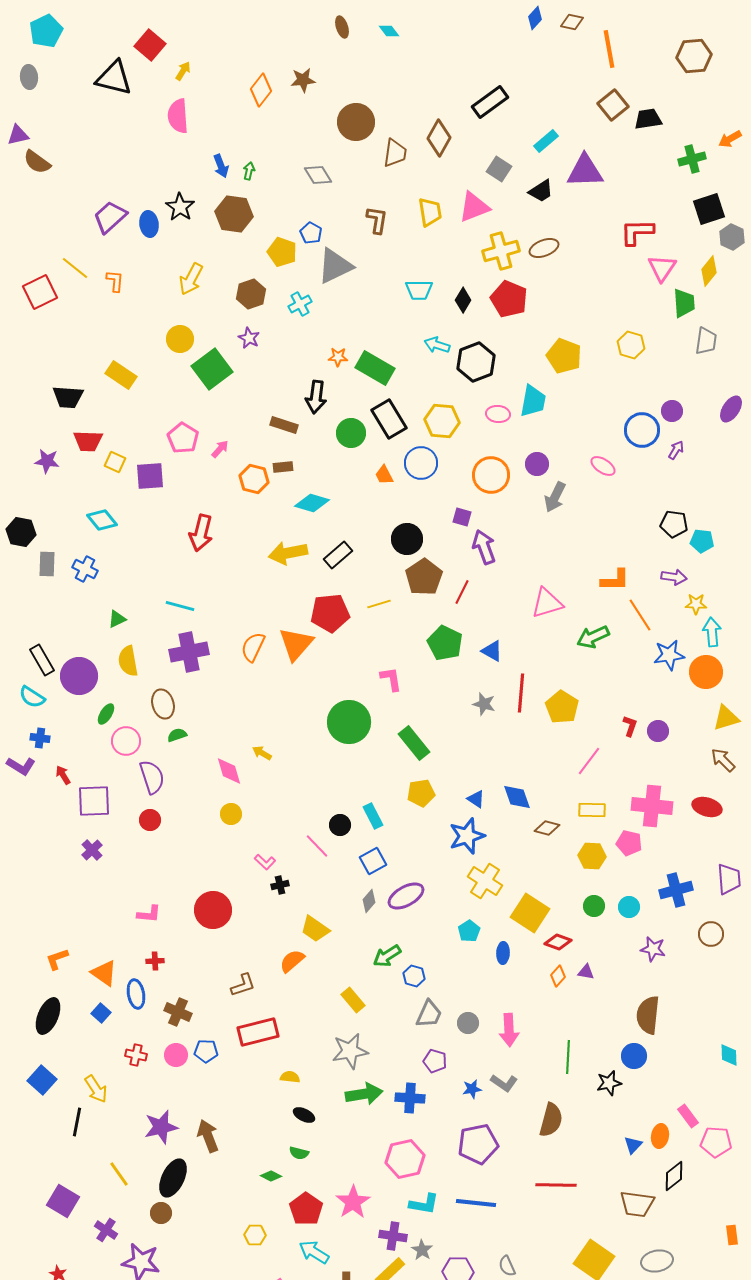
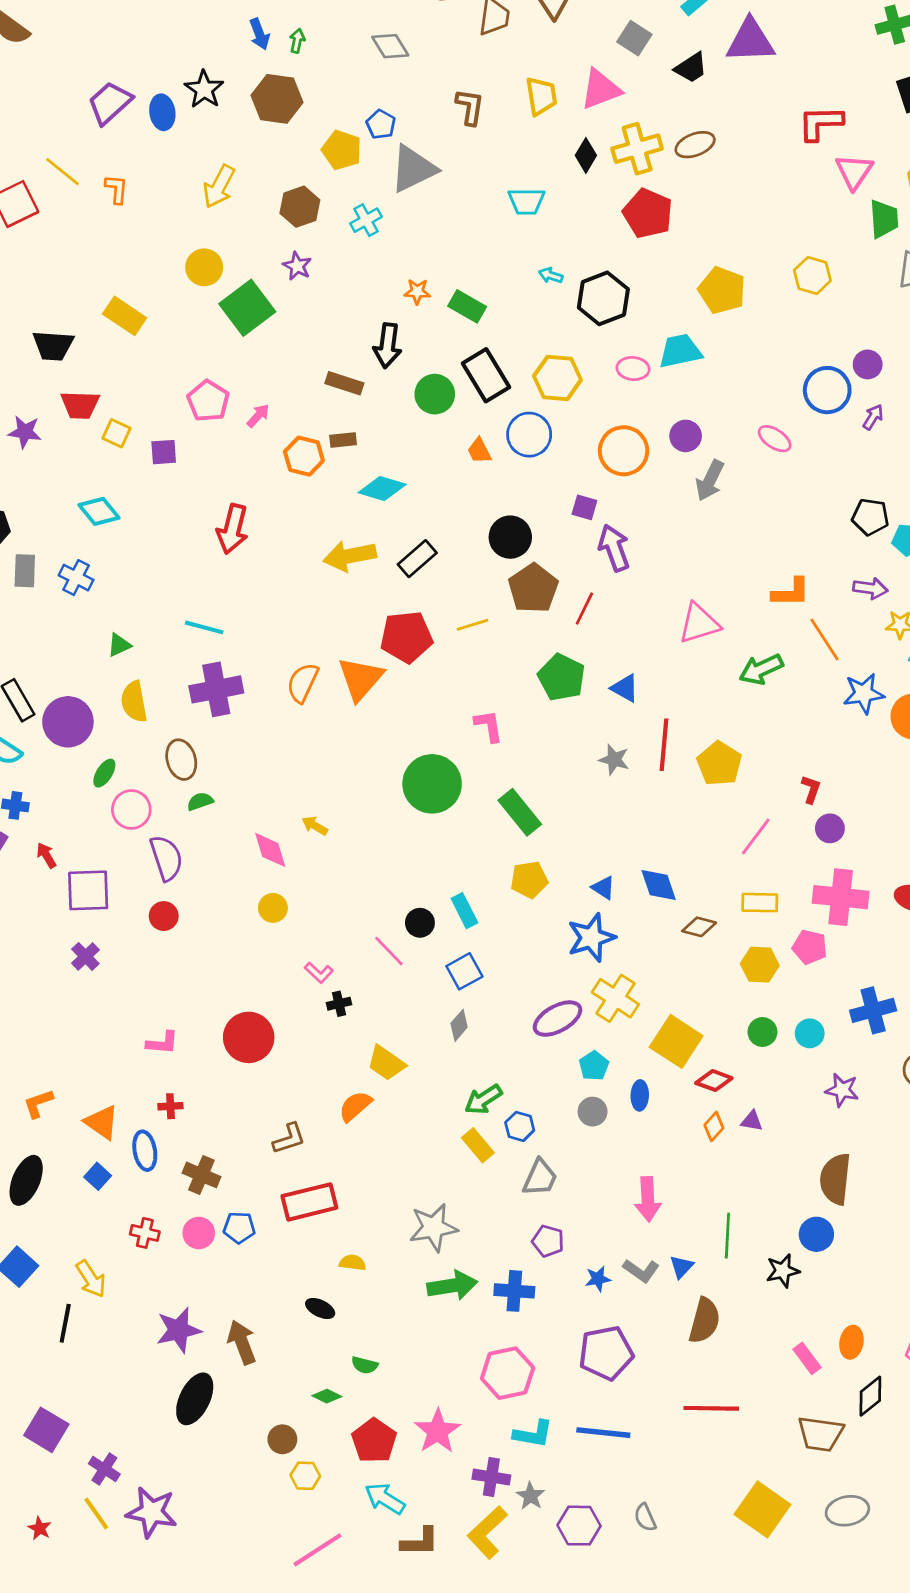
black diamond: (463, 300) -> (586, 155), moved
cyan arrow: (437, 345) -> (551, 275), size x0.7
green rectangle: (375, 368) -> (467, 306), size x0.7
cyan trapezoid: (533, 401) -> (680, 351), turned -112
purple square: (150, 476) -> (164, 452), size x0.7
purple circle: (658, 731) -> (830, 828), moved
purple ellipse: (406, 896) -> (557, 1019), moved
yellow rectangle: (353, 1000) -> (478, 1145), moved
gray circle: (468, 1023) -> (593, 1112), moved
black ellipse: (304, 1115) -> (320, 1308), moved
pink rectangle: (688, 1116) -> (807, 1358), moved
blue triangle: (633, 1145) -> (682, 1267), moved
yellow line: (119, 1174) -> (96, 1513), moved
brown circle: (161, 1213) -> (282, 1439), moved

